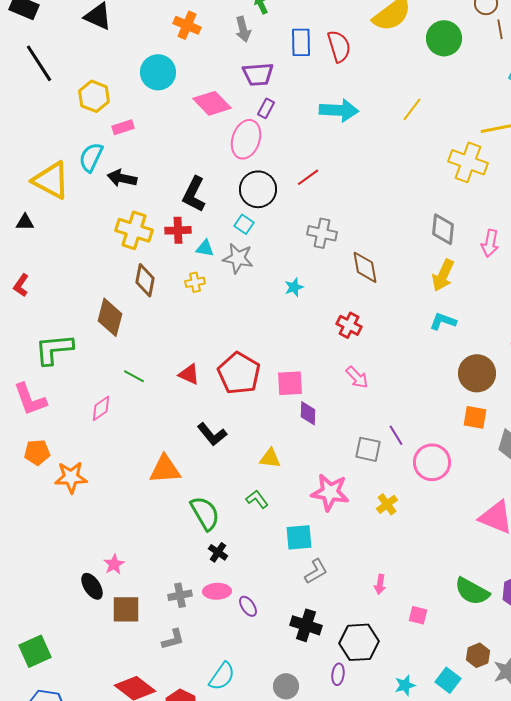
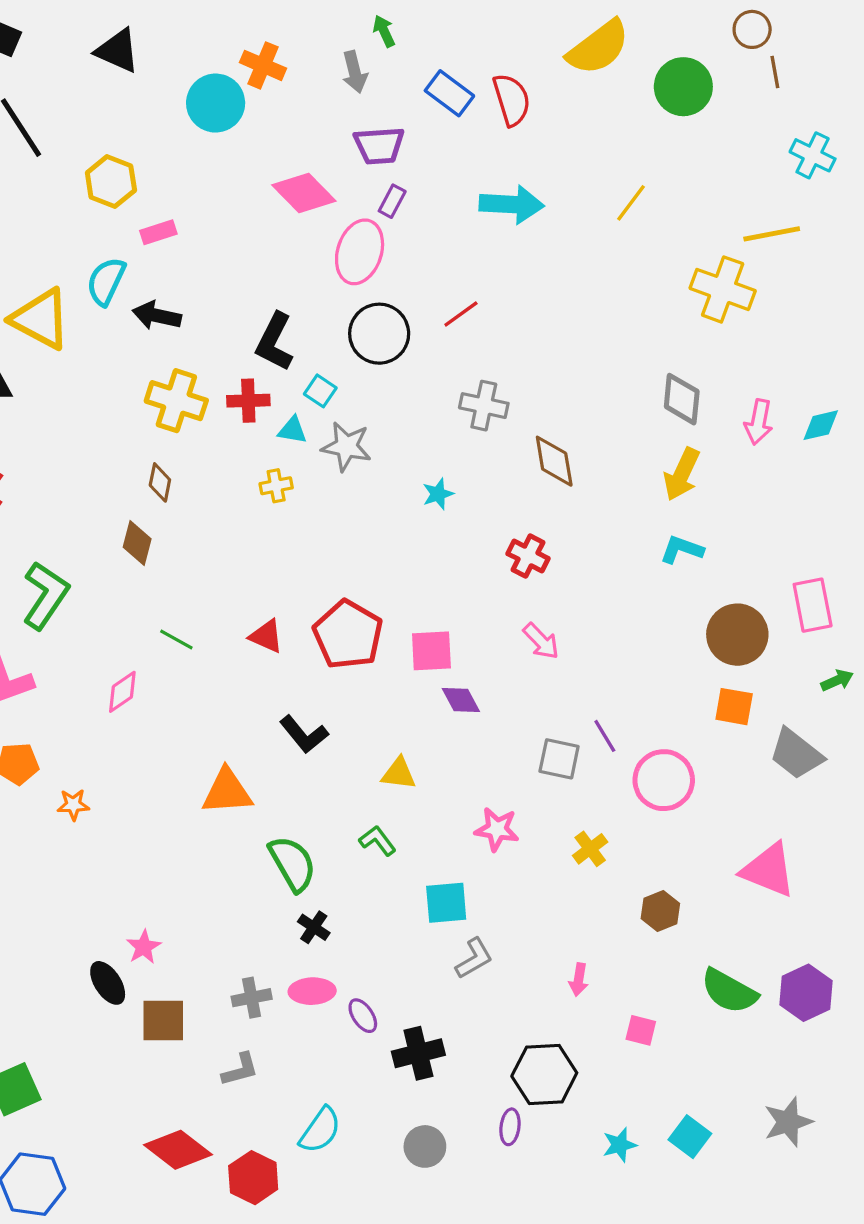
blue rectangle: (301, 42) -> (449, 93), turned -52
cyan circle: (158, 72) -> (216, 103), moved
cyan square: (244, 224) -> (320, 391), moved
brown diamond: (145, 280) -> (160, 482), moved, size x0.7
brown diamond: (110, 317) -> (137, 543), size x0.7
green L-shape: (54, 349) -> (45, 595), turned 129
purple diamond: (308, 413) -> (461, 700), turned -30
orange star: (71, 477) -> (73, 805), size x0.6
pink star: (330, 492) -> (497, 829), size x0.7
black cross: (306, 625) -> (418, 1053), moved, turned -32
brown hexagon: (478, 655) -> (660, 911), moved

